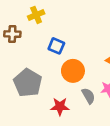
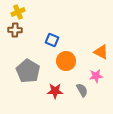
yellow cross: (36, 15) -> (18, 12), moved
gray semicircle: (88, 96) -> (82, 90), moved

